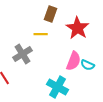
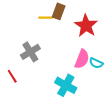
yellow line: (40, 34) -> (46, 18), moved

